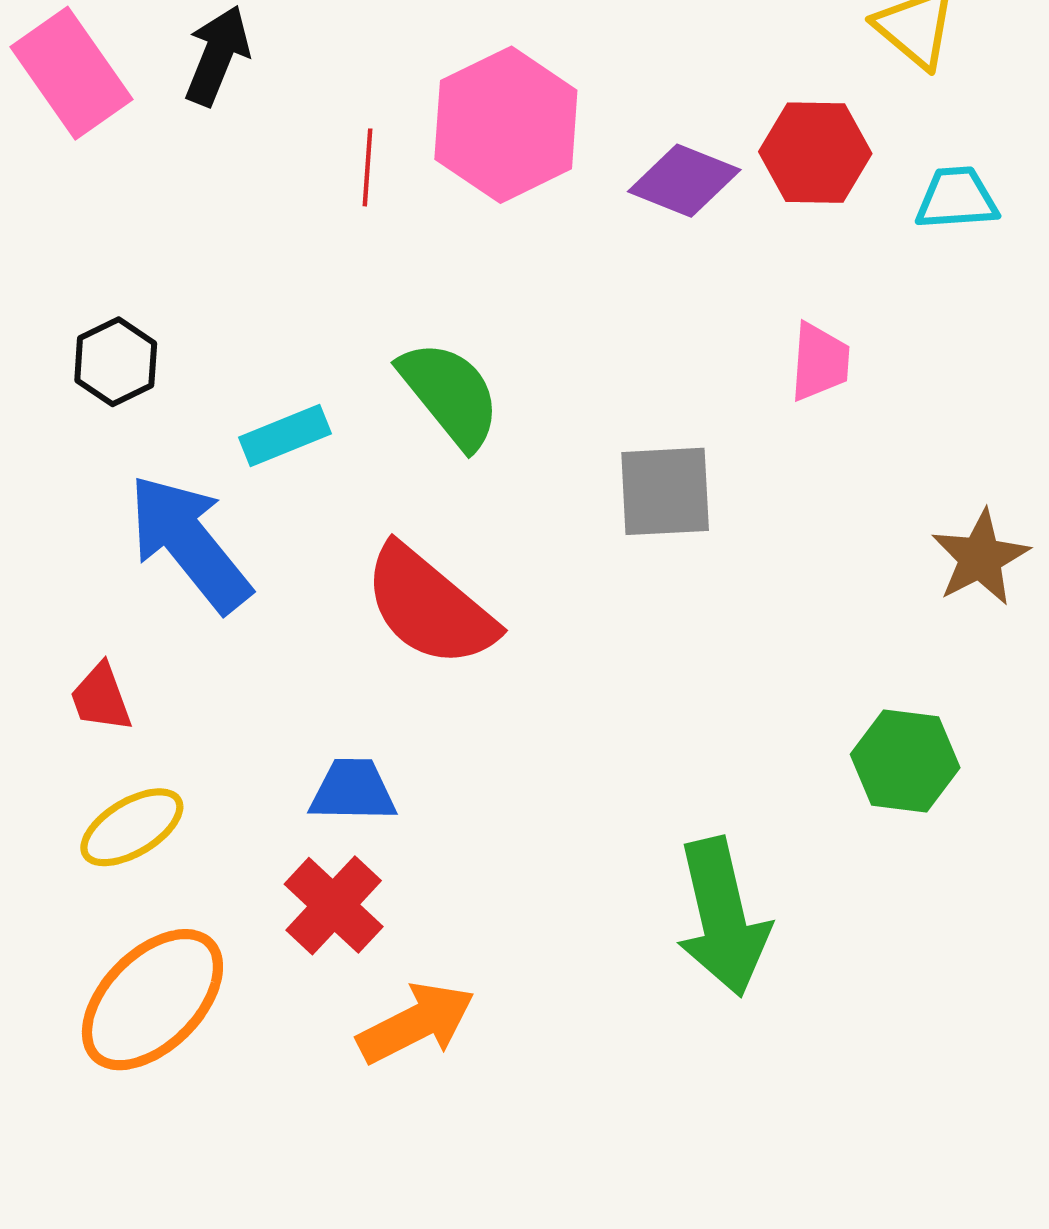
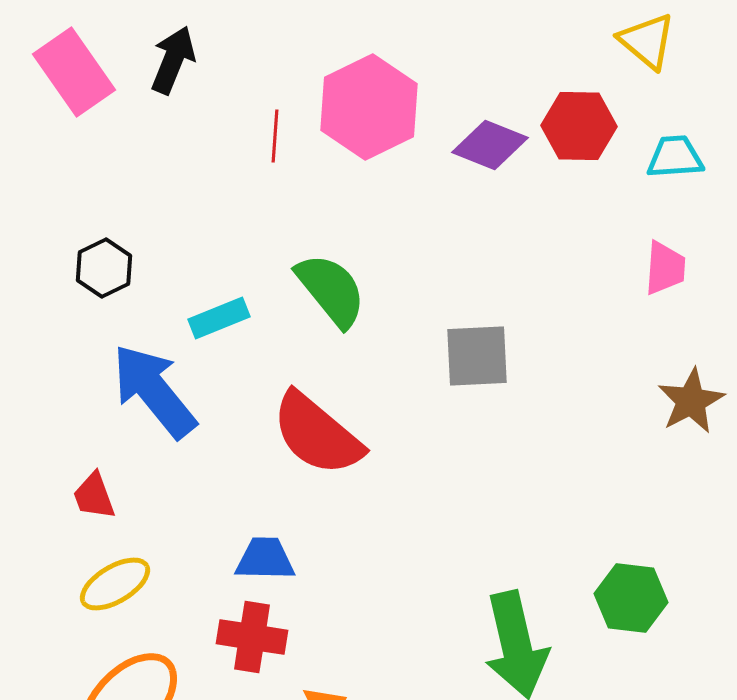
pink trapezoid: (820, 362) -> (665, 268), moved
green hexagon: (905, 761) -> (631, 598), moved
red cross: (334, 905) -> (252, 637), turned -34

